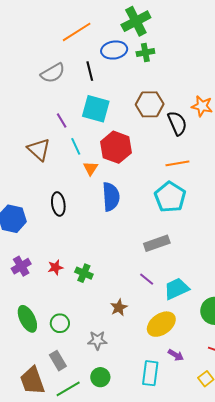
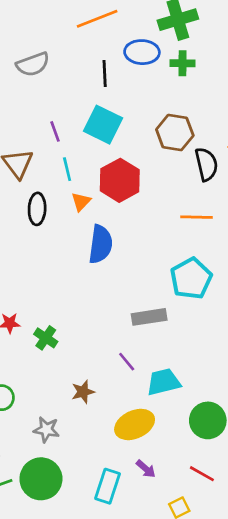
gray semicircle: (53, 73) -> (33, 64), moved
cyan pentagon: (170, 197) -> (191, 278), moved
black ellipse: (58, 204) -> (37, 209), moved
green circle: (100, 377) -> (41, 479), size x1.6

